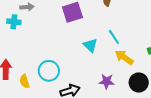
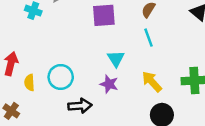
cyan line: (114, 37) -> (148, 38), moved
purple star: (107, 81) -> (109, 84), moved

